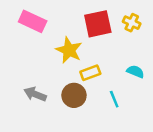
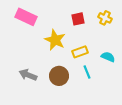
red square: (98, 24) -> (78, 19), size x0.6
yellow rectangle: (90, 73) -> (80, 52), moved
cyan line: (114, 99) -> (87, 72), moved

